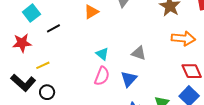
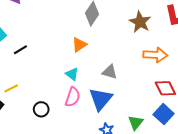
orange triangle: (91, 12) -> (79, 45), moved
blue triangle: (129, 79) -> (101, 99), size x1.4
black circle: (47, 92) -> (41, 109), moved

